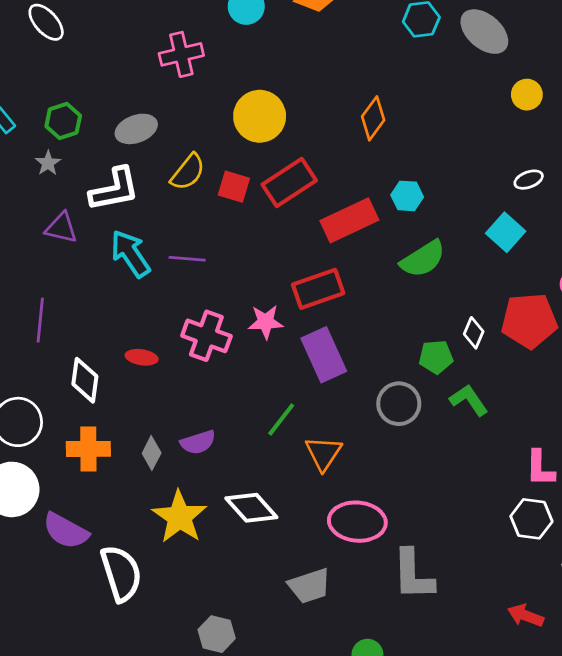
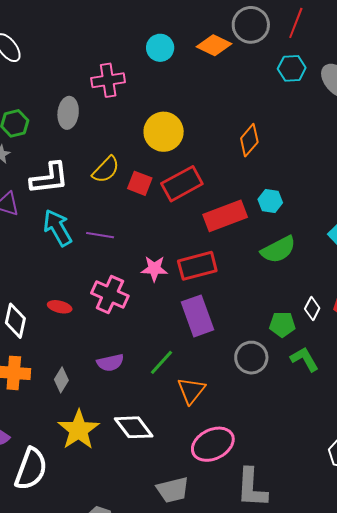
gray ellipse: (136, 129) -> (68, 113), moved, turned -68
pink star: (266, 322) -> (154, 269), moved
purple semicircle: (198, 442) -> (110, 363), moved
pink ellipse: (357, 522) -> (213, 444), turned -36
white semicircle: (121, 573) -> (31, 469), turned 33

